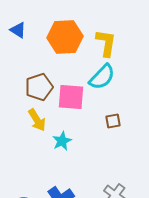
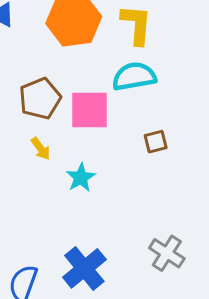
cyan semicircle: (102, 77) -> (134, 76), turned -140
yellow arrow: (37, 120) -> (41, 149), size x0.7

